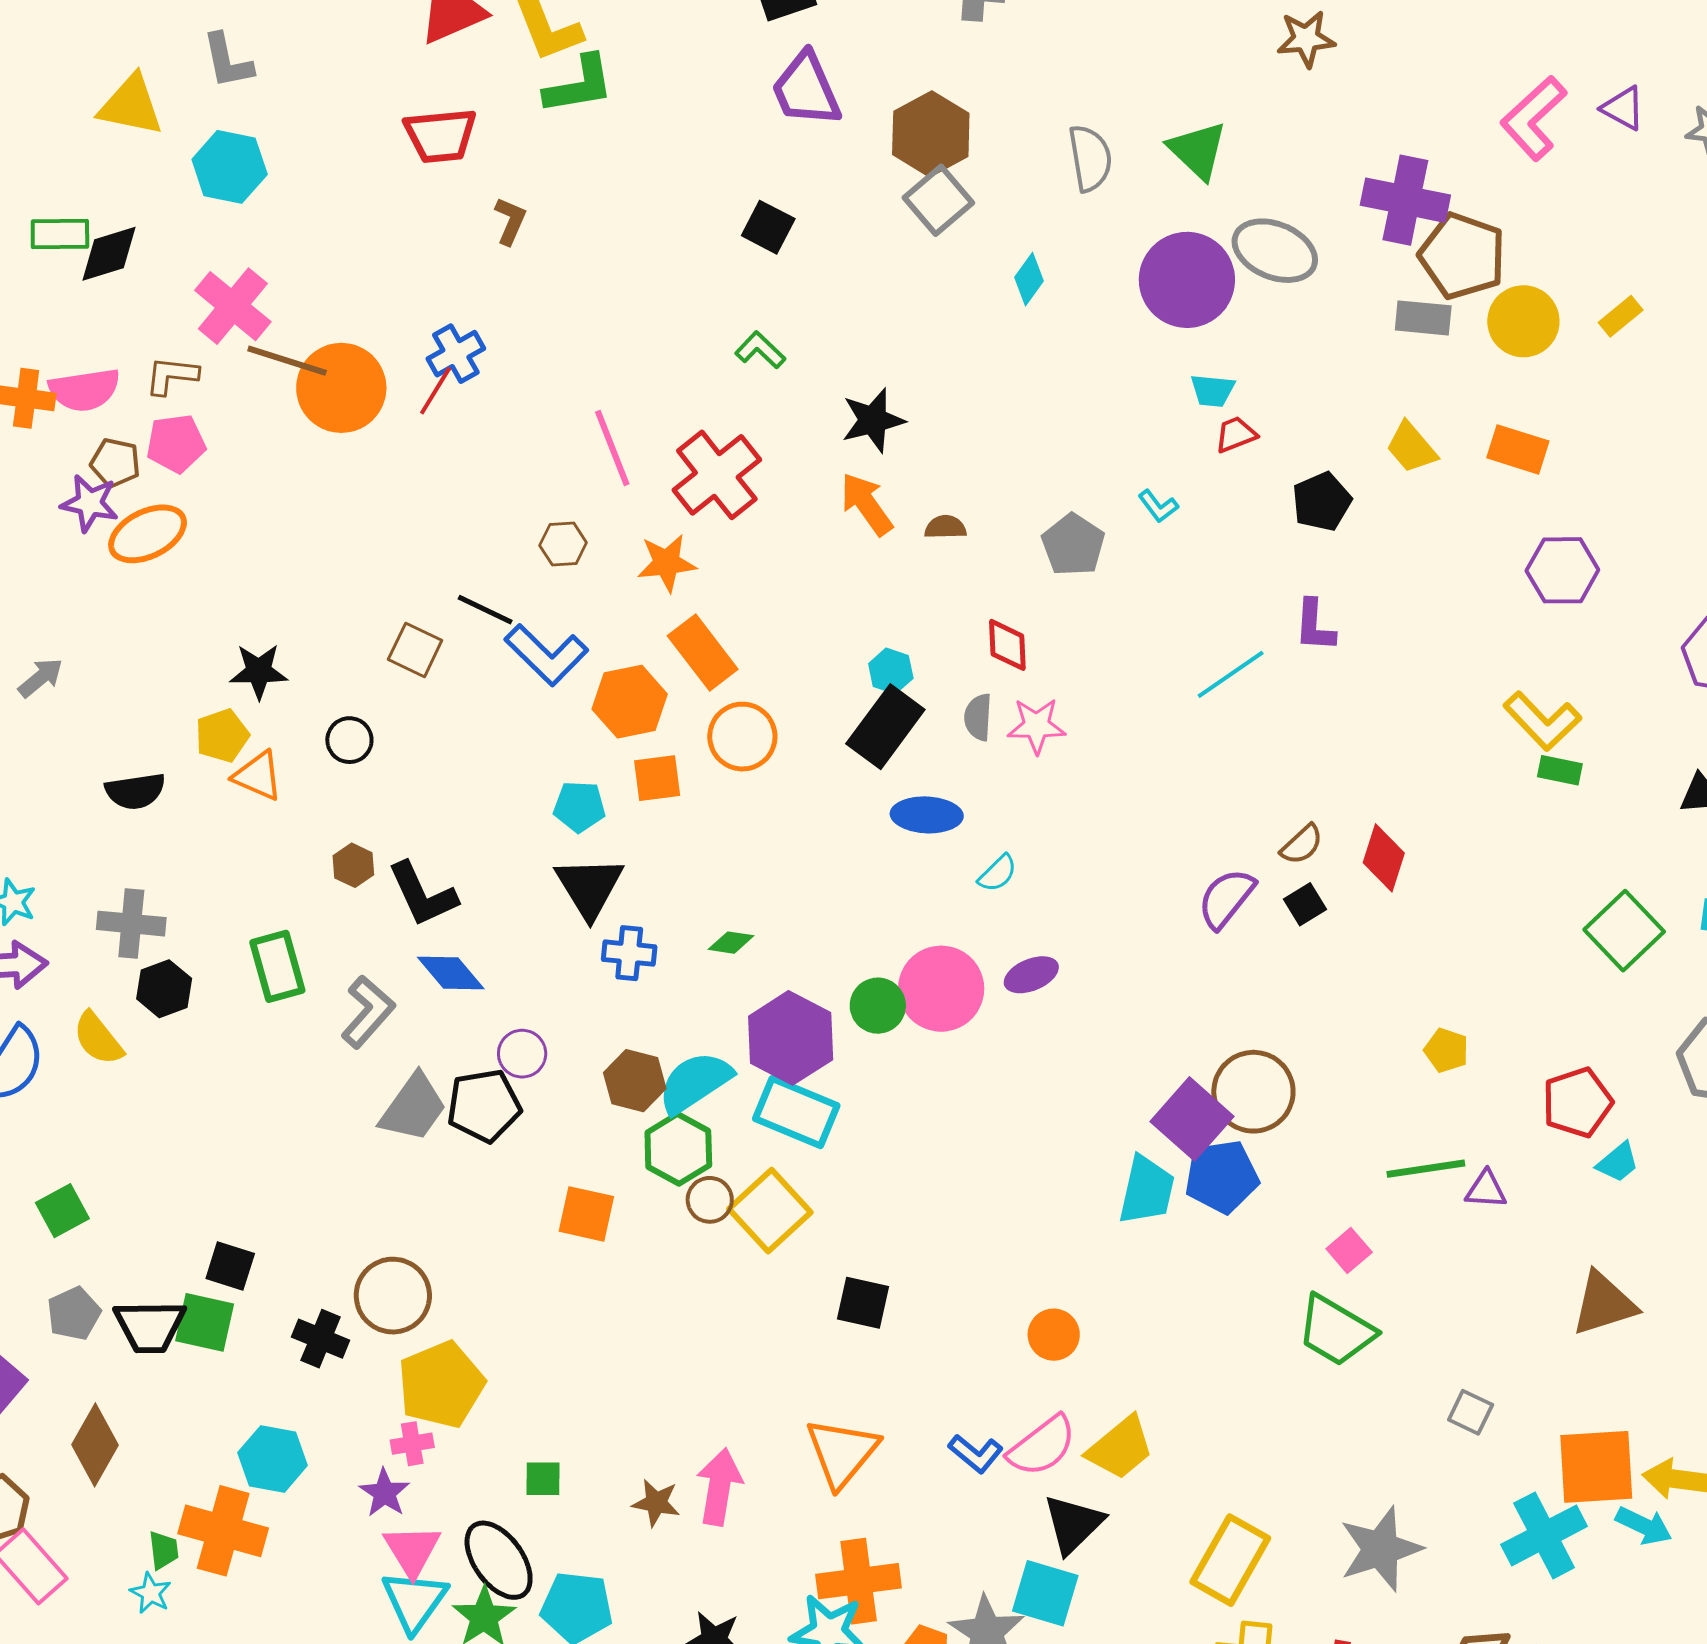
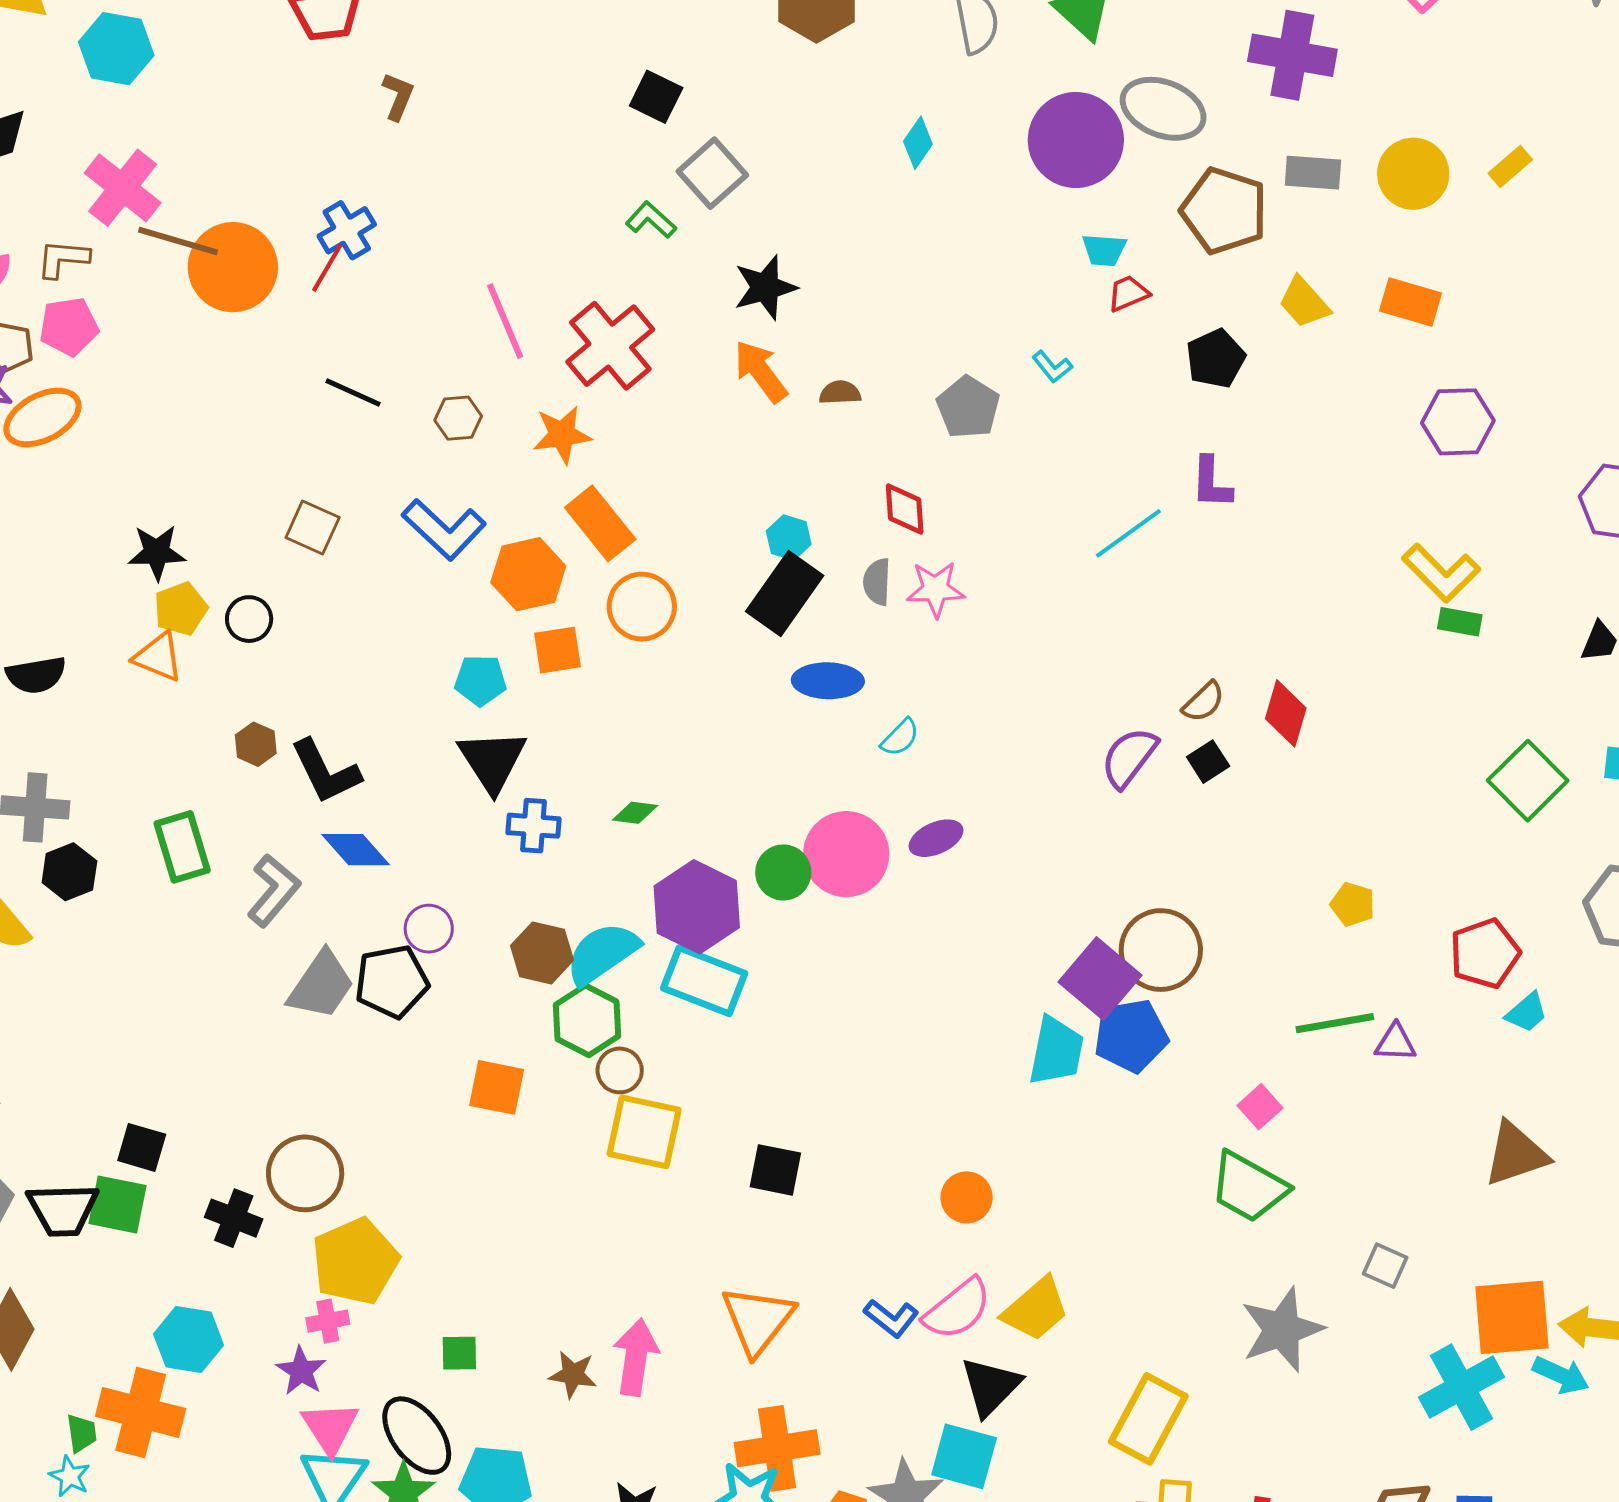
gray square: (938, 200) -> (712, 173), moved
brown pentagon: (1462, 256) -> (1224, 211), moved
black line: (485, 610) -> (353, 393), moved
yellow pentagon: (222, 736) -> (181, 609), moved
yellow square: (770, 1211) -> (644, 1132), moved, turned -34
gray star: (1381, 1549) -> (1282, 1330), moved

